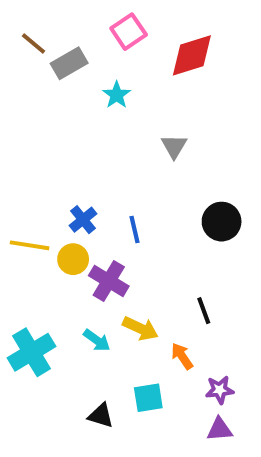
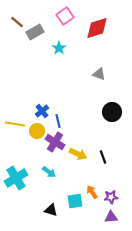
gray triangle: (174, 146) -> (99, 74), moved, turned -40
blue line: (134, 229) -> (58, 121), moved
yellow arrow: (140, 328) -> (78, 154), moved
orange arrow: (182, 356) -> (92, 192), moved

